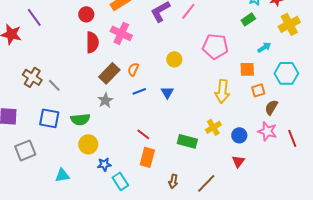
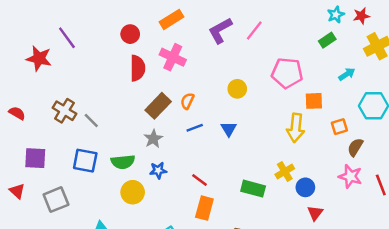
orange square: (247, 69) -> (314, 101), moved
blue circle: (239, 135) -> (305, 187), moved
blue star: (104, 164) -> (158, 170), moved

